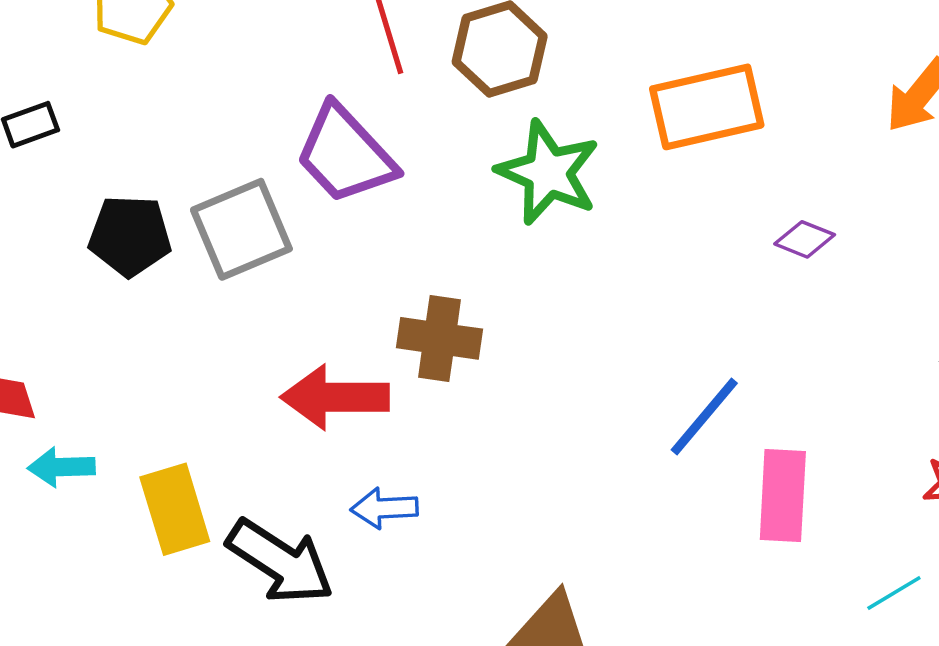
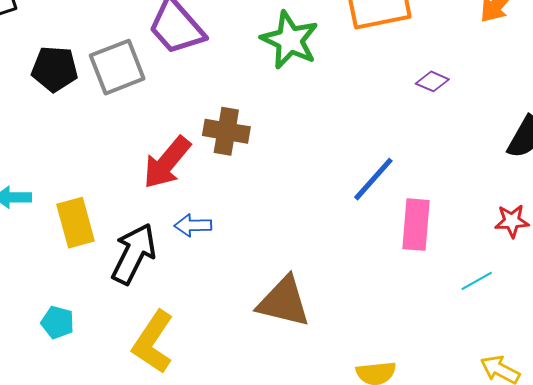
red arrow: (335, 397) -> (167, 162), turned -52
black arrow: (280, 562) -> (134, 254), turned -98

